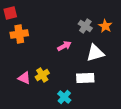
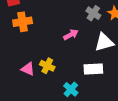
yellow cross: (42, 75) -> (47, 66), turned -32

